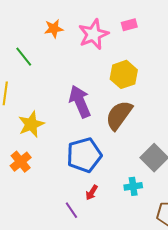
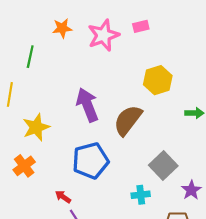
green line: (24, 57) -> (30, 57), turned 50
yellow hexagon: (124, 74) -> (158, 80), moved
red arrow: (92, 193) -> (63, 197), moved, turned 91

